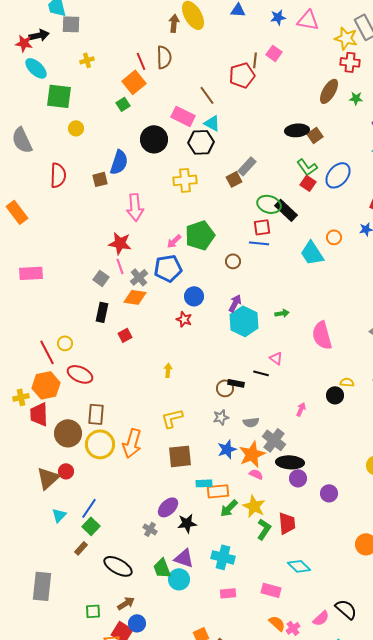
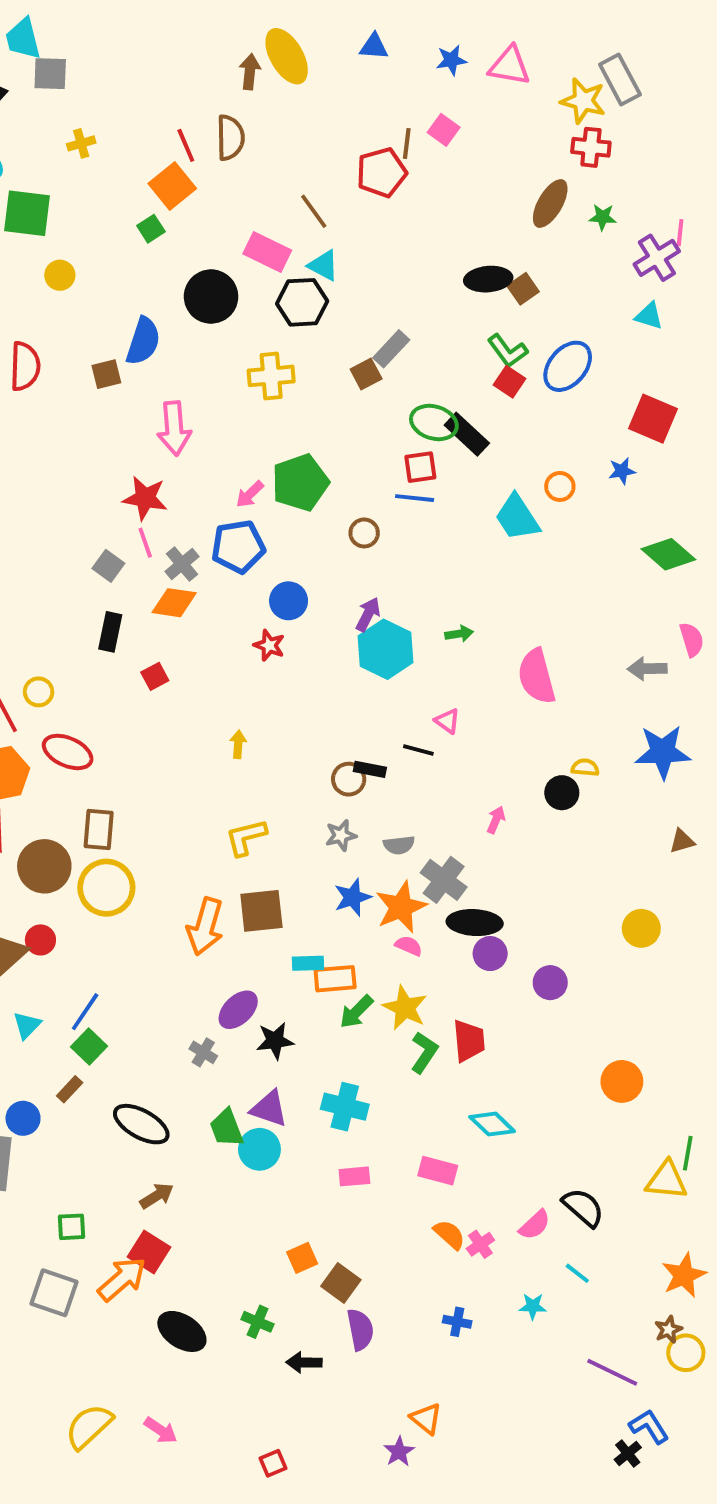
orange arrow: (132, 443) -> (205, 926), moved
green square: (93, 611) -> (71, 1227), moved
blue circle: (137, 623) -> (23, 1118), moved

